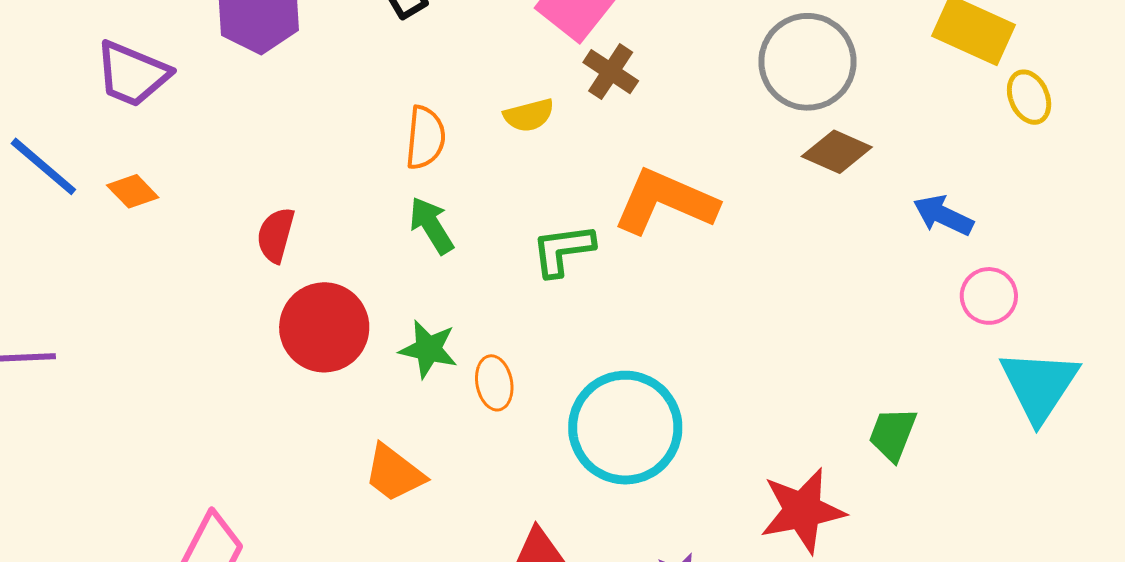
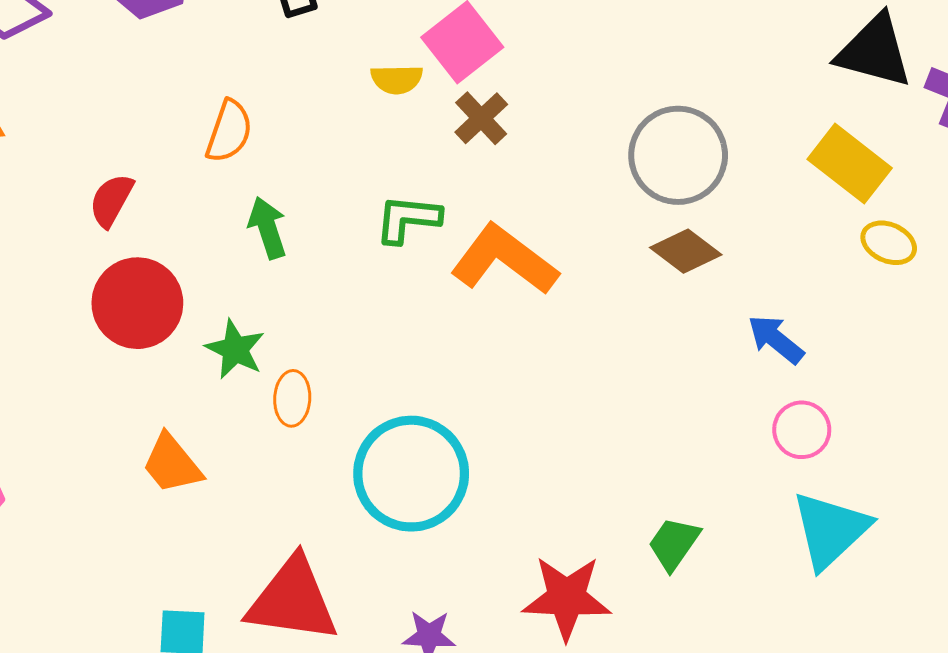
yellow ellipse: (1029, 97) -> (889, 243), turned -56
yellow semicircle: (529, 115) -> (397, 79), moved
orange semicircle: (425, 138) -> (229, 131), moved
green L-shape: (563, 250) -> (408, 219), moved

